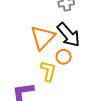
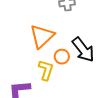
black arrow: (69, 35) -> (83, 50), moved

